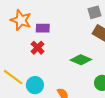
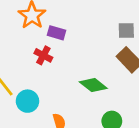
red cross: (38, 48) -> (43, 55), turned -32

